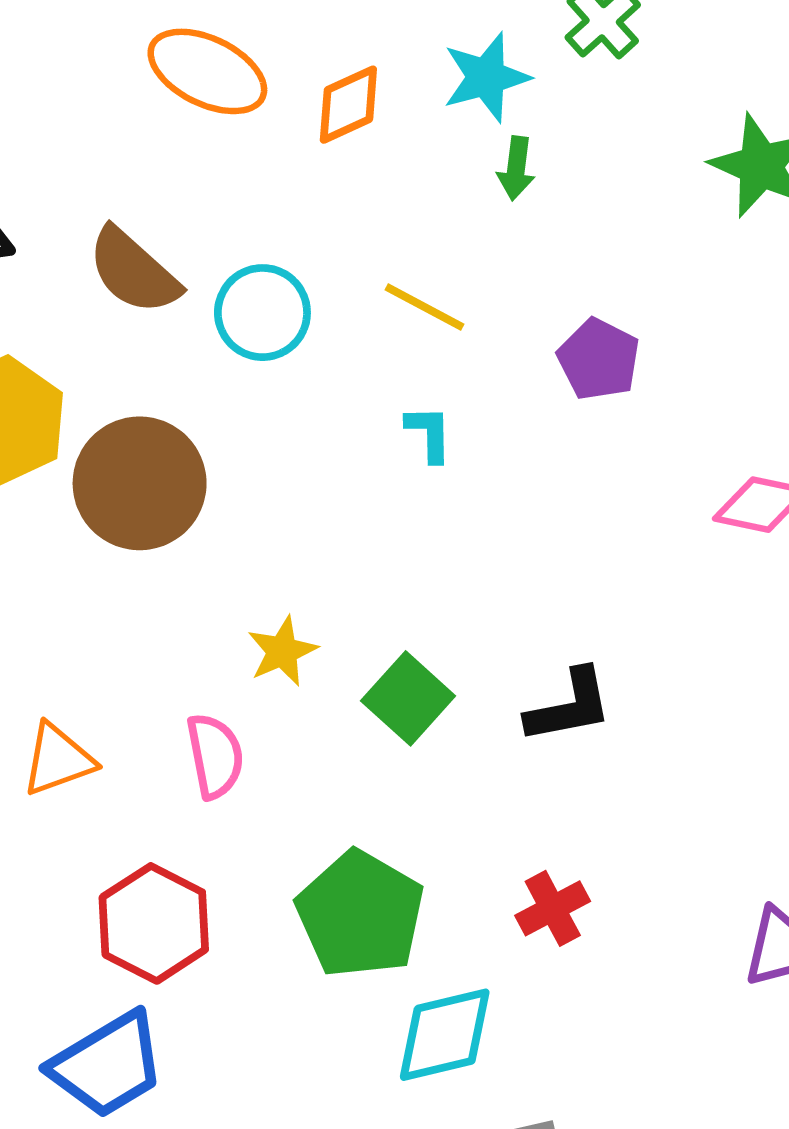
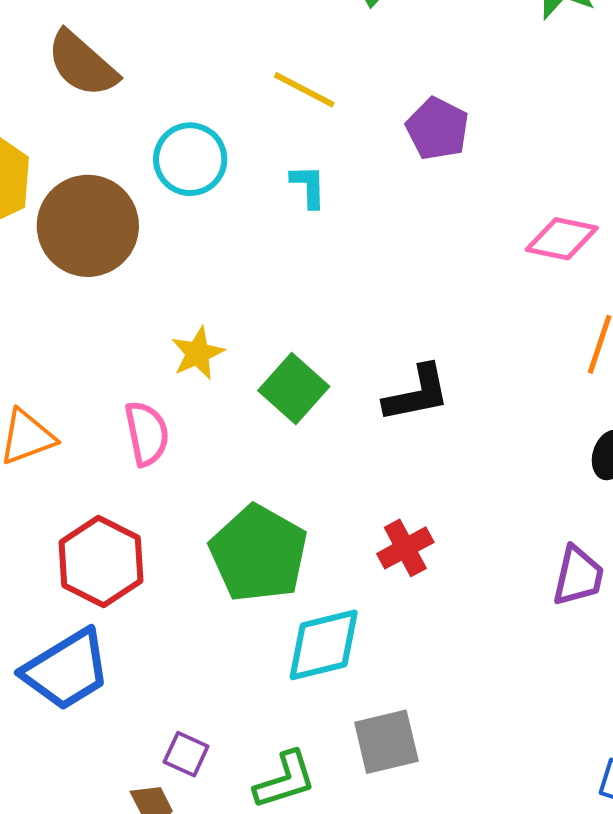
cyan circle: (262, 313) -> (190, 159), moved

